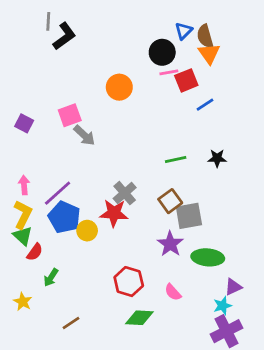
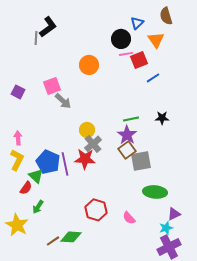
gray line: (48, 21) -> (36, 38), moved
brown semicircle: (205, 36) -> (166, 16), moved
purple line: (58, 193) -> (65, 164), moved, turned -60
yellow circle: (87, 231) -> (87, 130), moved
green triangle: (23, 236) -> (36, 176), moved
purple star: (170, 244) -> (127, 135), moved
yellow star: (23, 302) -> (17, 225), size x1.6
green diamond: (139, 318) -> (71, 237), moved

